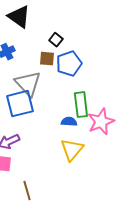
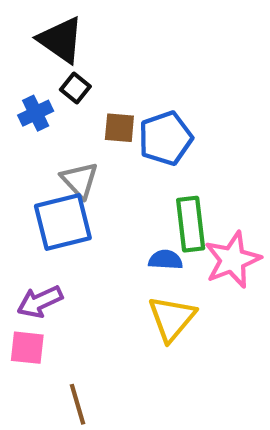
black square: (56, 40) -> (75, 88), moved
gray triangle: (28, 84) -> (80, 180), size x0.7

